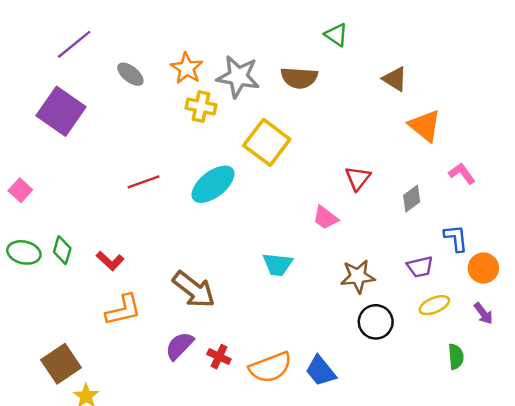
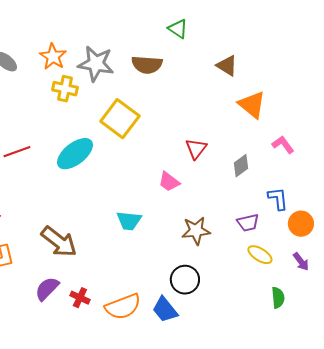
yellow ellipse: (434, 305) -> (260, 255), turned 55
black circle: (376, 322) -> (185, 280), moved

